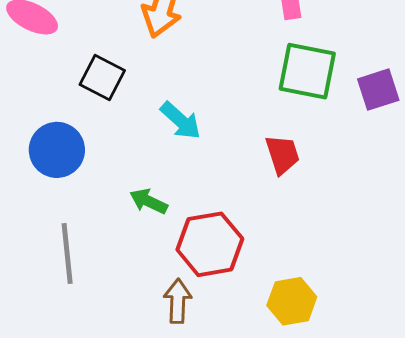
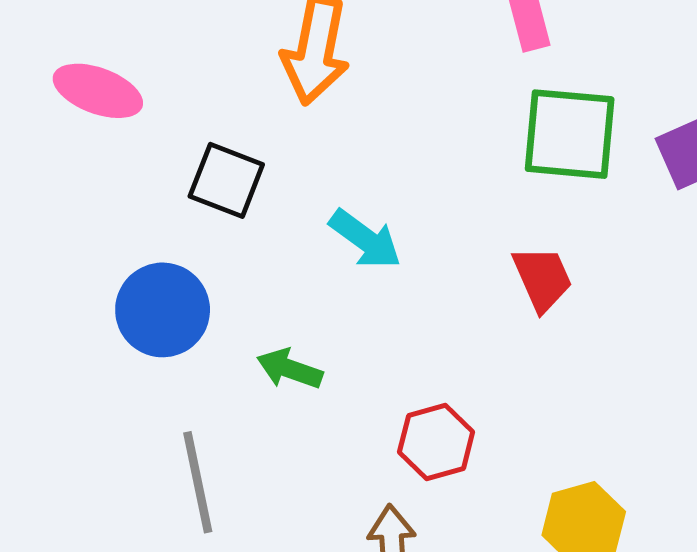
green arrow: (149, 201) -> (290, 369), moved
red hexagon: (210, 244) -> (436, 442), size x0.7

